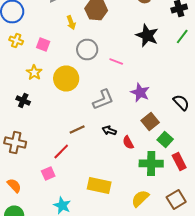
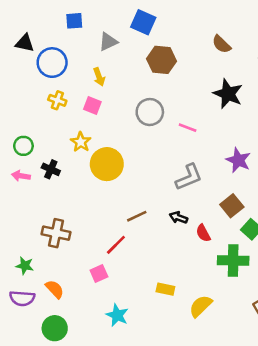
yellow arrow: (71, 22) -> (99, 77), moved
yellow circle: (66, 78) -> (107, 164), moved
purple star: (140, 92) -> (238, 160), moved
black cross: (23, 100) -> (51, 169), moved
gray L-shape: (103, 100) -> (189, 177), moved
yellow rectangle: (99, 186) -> (165, 289), size x0.6
yellow semicircle: (140, 198) -> (201, 306), moved

